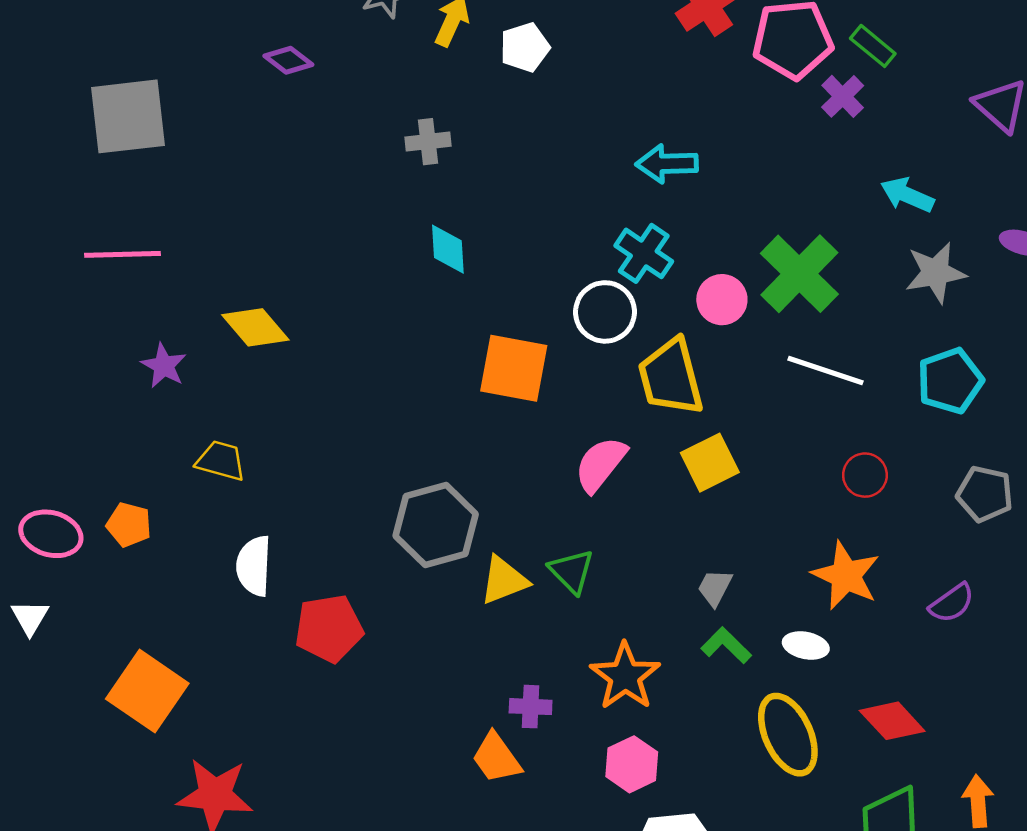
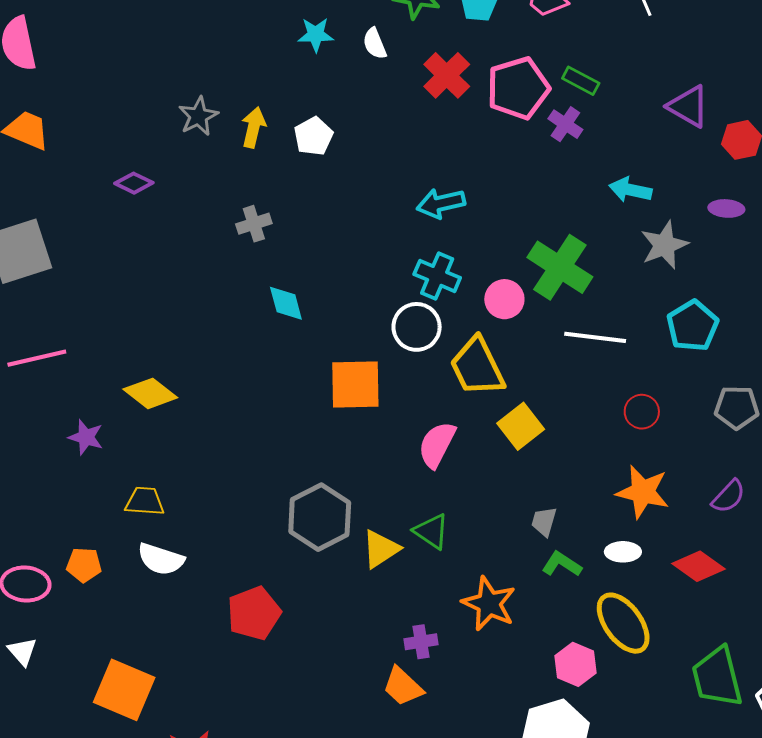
white semicircle: (254, 566) -> (161, 559), moved, turned -63
red diamond: (892, 721) -> (698, 566), moved
pink hexagon: (632, 764) -> (576, 664), moved

